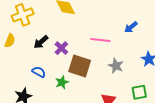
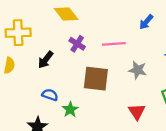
yellow cross: (23, 15) -> (18, 33), turned 30
purple cross: (61, 48) -> (77, 44), moved
green star: (62, 82) -> (70, 110), moved

